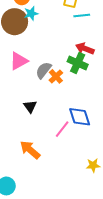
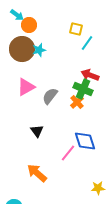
cyan star: (31, 13) -> (39, 50), moved
cyan line: (82, 15) -> (87, 43), turned -49
orange cross: (56, 76) -> (77, 102), moved

